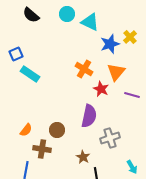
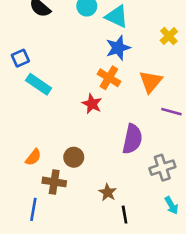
blue star: (110, 44) -> (118, 48), moved
red star: (101, 89) -> (92, 104), moved
purple semicircle: (89, 116) -> (132, 139), moved
gray cross: (110, 138) -> (162, 168), moved

